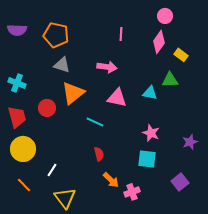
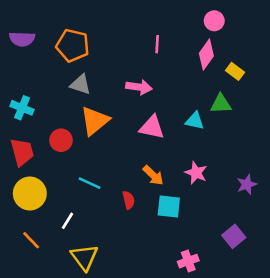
cyan line: (95, 122) -> (90, 183), moved
cyan square: (147, 159) -> (169, 206), moved
orange arrow: (111, 180) -> (153, 175), moved
pink cross: (132, 192) -> (188, 261), moved

